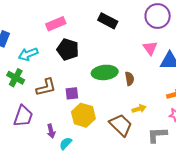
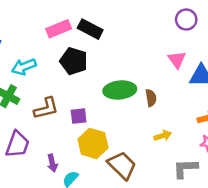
purple circle: (158, 16) -> (186, 20), size x0.7
black rectangle: (108, 21) -> (90, 29), moved
brown trapezoid: (121, 125) -> (122, 165), moved

